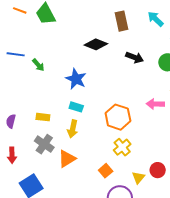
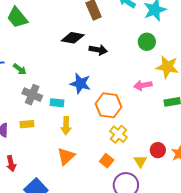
black arrow: (135, 57) -> (98, 50), moved
blue star: (76, 79) -> (80, 83), moved
cyan rectangle: (76, 107) -> (57, 103), moved
yellow rectangle: (43, 117) -> (27, 124), moved
gray cross: (44, 144) -> (32, 95), moved

